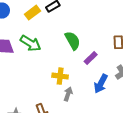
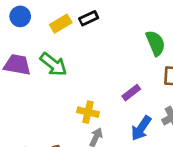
green semicircle: (73, 41) -> (156, 43), moved

